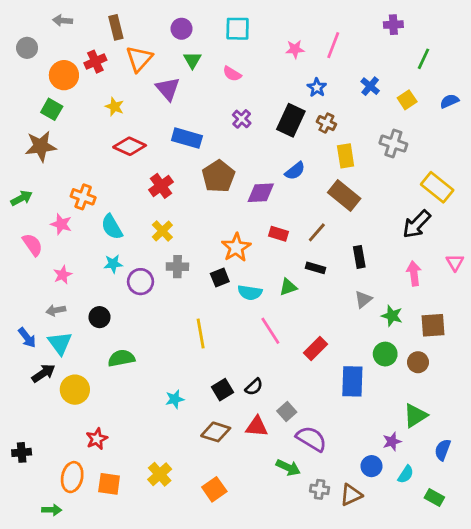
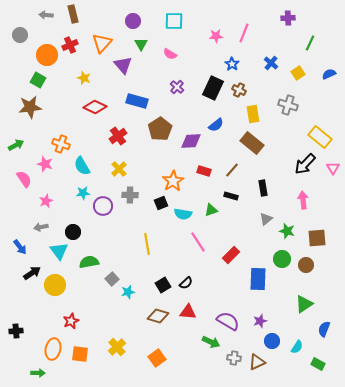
brown rectangle: (116, 27) -> (73, 14), moved
pink triangle: (455, 262) -> (333, 168), moved
cyan triangle: (60, 343) -> (59, 251), moved
gray square: (287, 411) -> (112, 279), moved
purple star: (392, 442) -> (260, 321), moved

